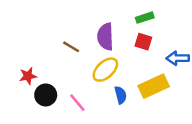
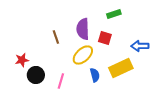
red square: (143, 42) -> (105, 38), moved
brown line: (71, 47) -> (56, 37), turned 40
pink line: (77, 103) -> (61, 81), turned 56

